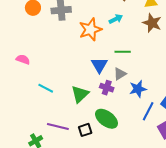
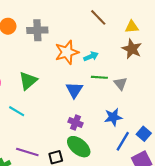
cyan arrow: (116, 19) -> (91, 56), moved
gray triangle: (120, 74) -> (120, 84), moved, turned -40
purple cross: (107, 88) -> (75, 123), moved
green triangle: (80, 94) -> (28, 81), moved

